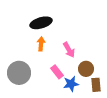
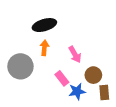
gray circle: (19, 73) -> (20, 66), moved

